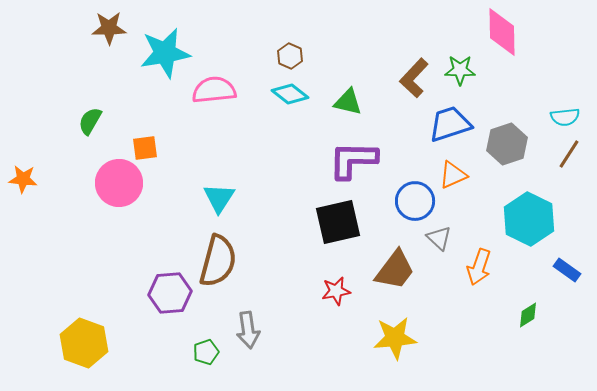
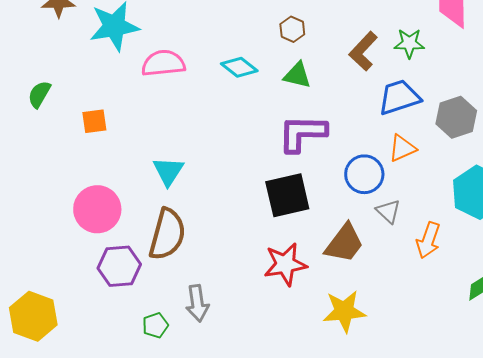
brown hexagon: (290, 56) -> (292, 29), moved
pink circle: (119, 183) -> (97, 209), moved
red star: (336, 291) -> (285, 264), size x1.5

